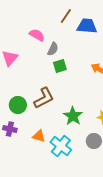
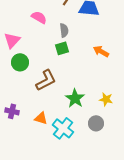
gray semicircle: (53, 49) -> (64, 30), moved, turned -32
green circle: (18, 105) -> (20, 62), moved

